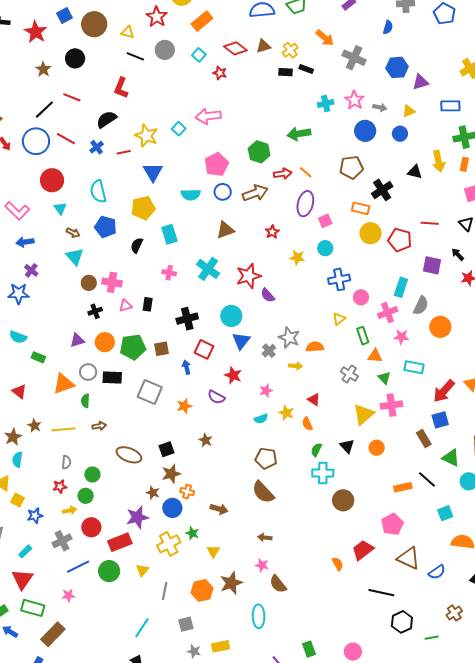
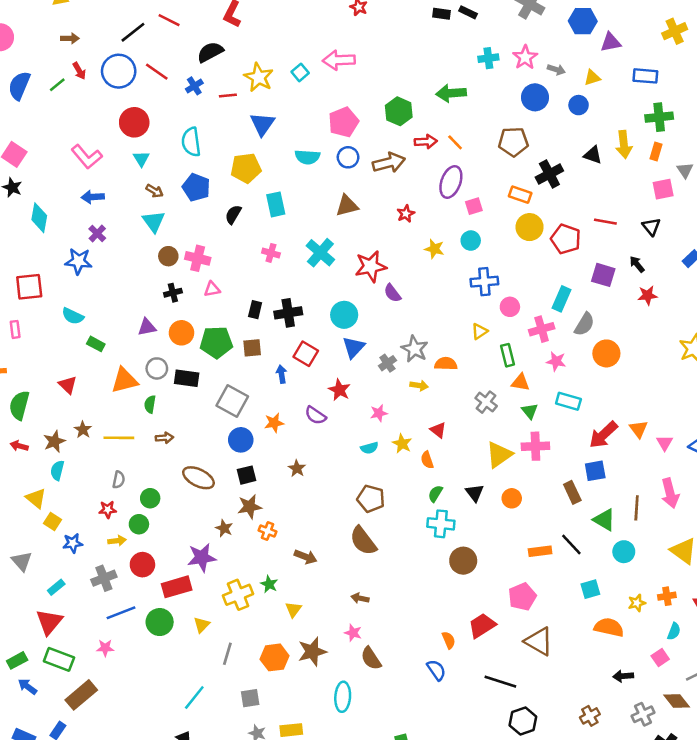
black rectangle: (148, 304) -> (255, 310), moved
blue circle: (172, 508) -> (241, 440), moved
blue semicircle: (437, 572) -> (436, 670), moved, turned -96

